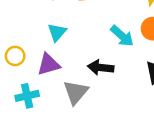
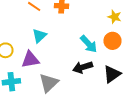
black arrow: (101, 67) -> (83, 67), moved, turned -30

